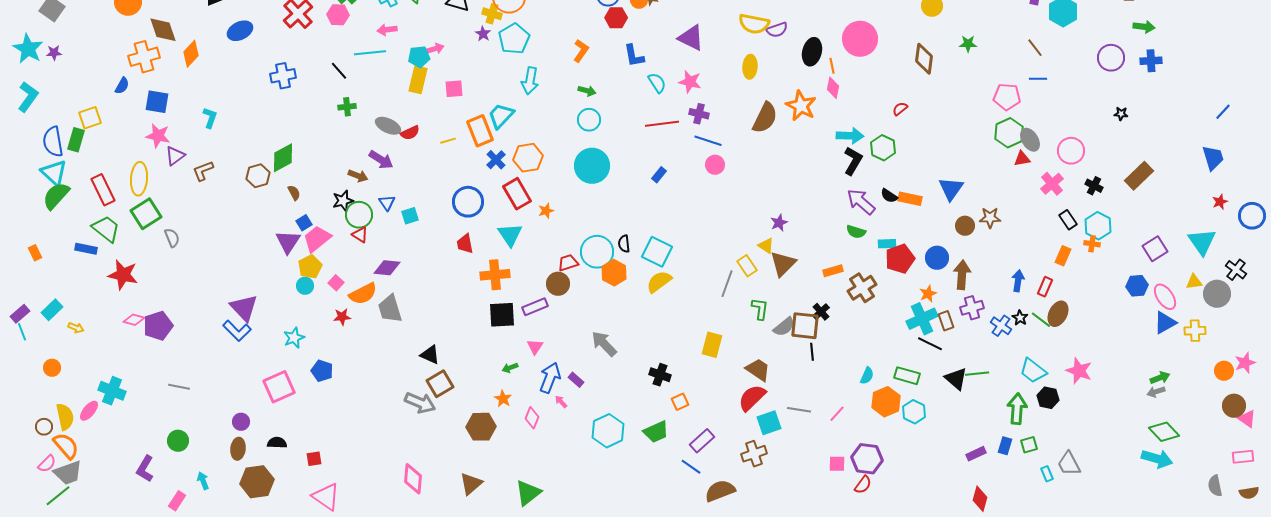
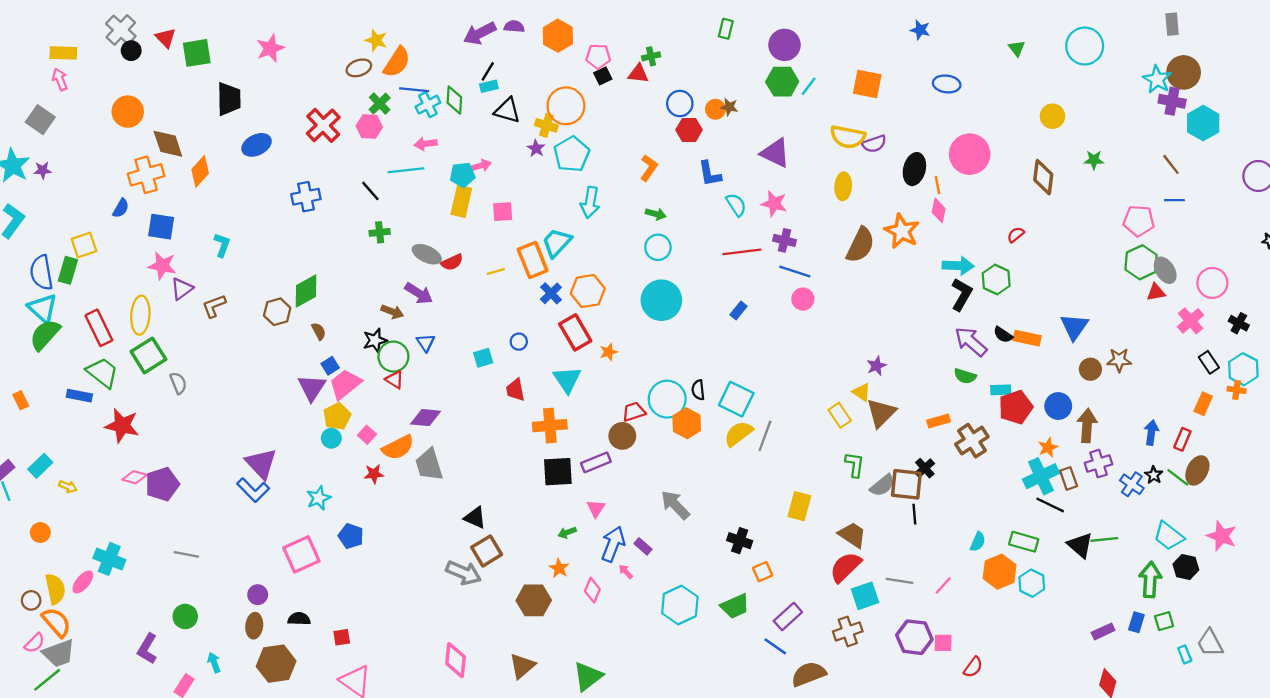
blue circle: (468, 202) -> (519, 342), size x0.5
cyan square: (410, 216) -> (483, 358), moved
gray line: (727, 284) -> (765, 436), moved
purple hexagon: (867, 459) -> (914, 637), moved

